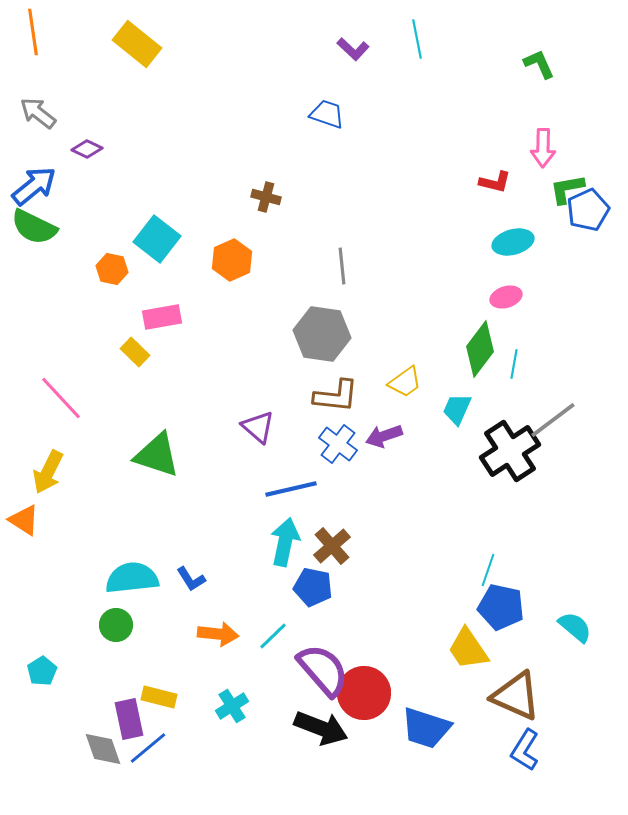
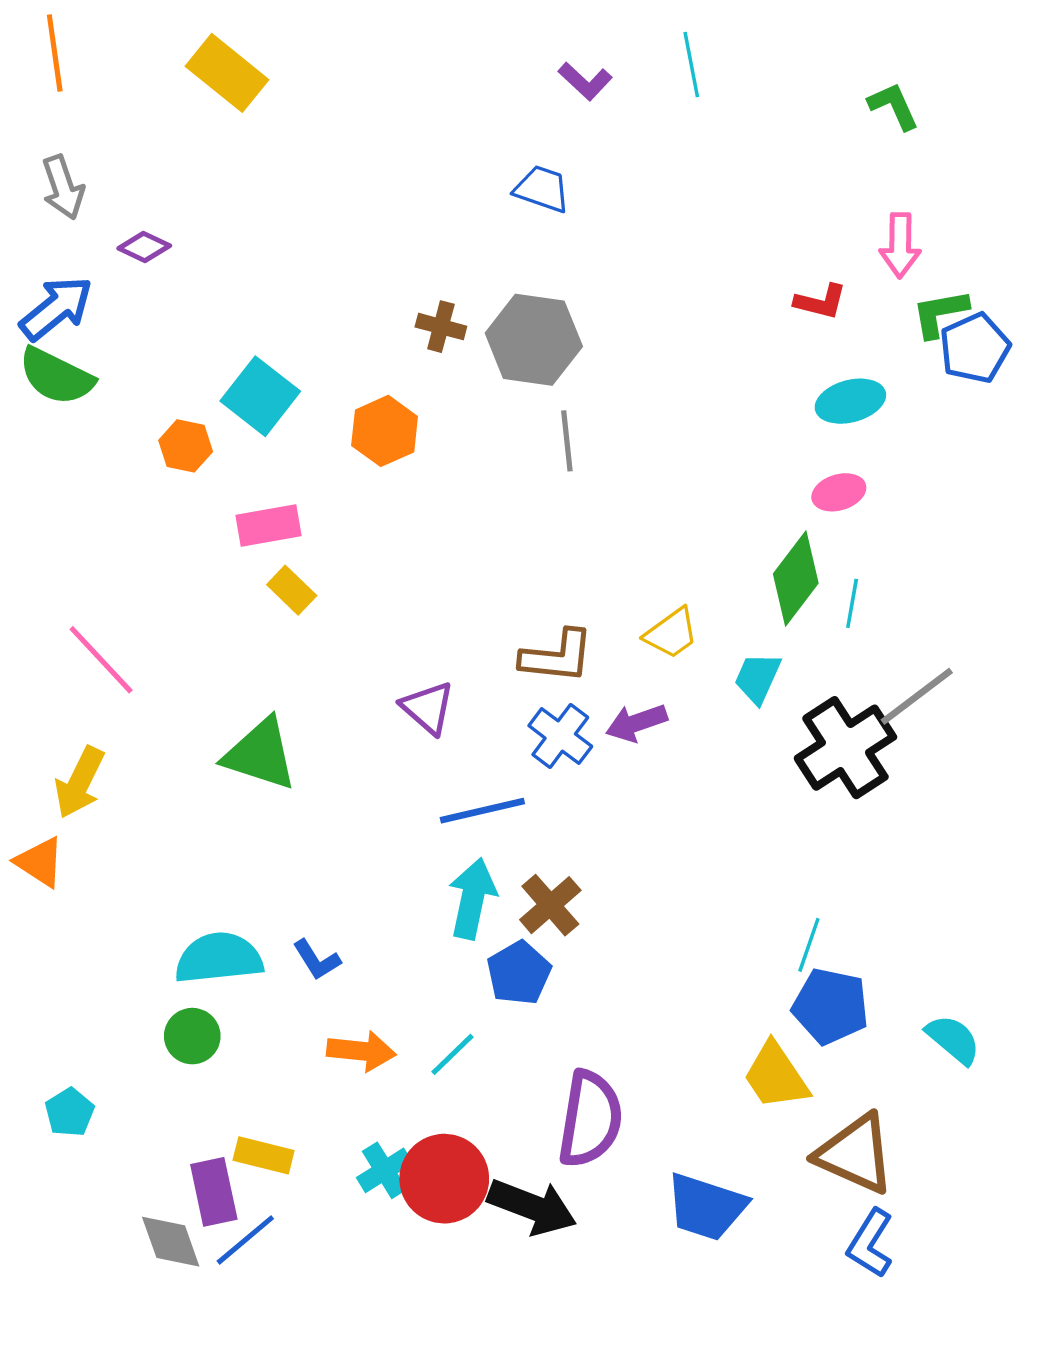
gray arrow: (38, 113) -> (63, 187), turned -147
gray hexagon: (322, 334) -> (534, 340), moved
yellow rectangle: (135, 352) -> (292, 590), moved
blue pentagon: (313, 587) -> (519, 973), turned 30
purple semicircle: (323, 670) -> (590, 1119), moved, turned 50
red circle: (364, 693) -> (444, 1179), moved

